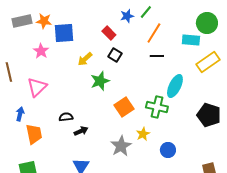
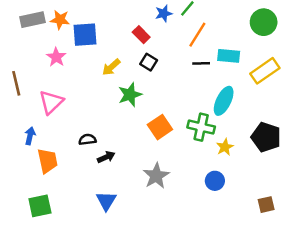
cyan rectangle: (191, 40) -> (229, 56), moved
yellow star: (143, 134) -> (225, 147), moved

